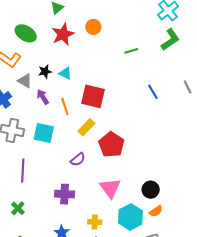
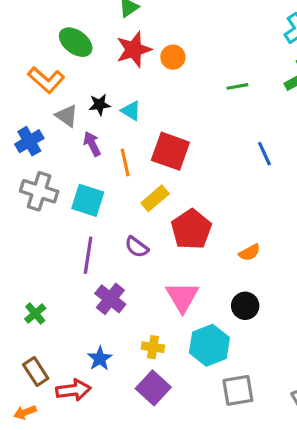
orange circle: (93, 27) -> (173, 57), moved
purple semicircle: (78, 159) -> (137, 247), turned 70
purple line: (23, 171) -> (88, 255), moved
purple cross: (65, 194) -> (110, 299), turned 30
orange semicircle: (156, 211) -> (249, 252), moved

